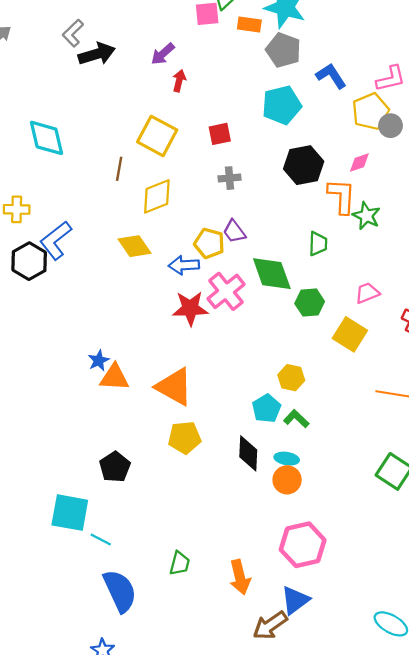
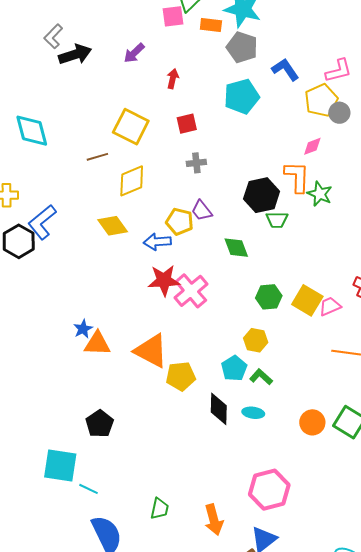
red arrow: (179, 81) -> (173, 79), moved
black hexagon: (304, 165) -> (262, 195), moved
brown line: (119, 169) -> (97, 157), turned 65
green trapezoid: (318, 244) -> (277, 220), turned 90
green diamond: (272, 274) -> (236, 248), size x0.7
pink cross: (226, 291) -> (191, 291), moved
pink trapezoid: (367, 293) -> (330, 306), moved
green hexagon: (310, 302) -> (269, 297), moved
yellow pentagon: (184, 438) -> (181, 376), moved
orange circle: (287, 480) -> (312, 422), moved

